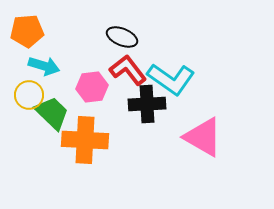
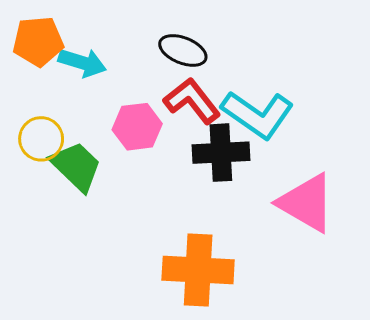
cyan arrow: (44, 66) -> (82, 63), moved
orange cross: (85, 140) -> (198, 270), moved

